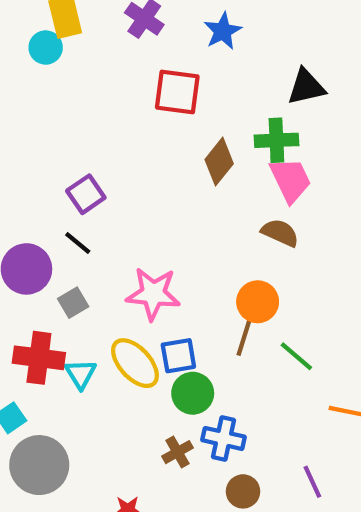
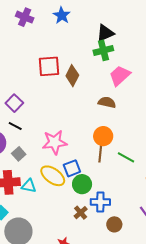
red square: (177, 92) -> (49, 66), moved
green cross: (276, 140) -> (103, 50), moved
pink trapezoid: (291, 180) -> (120, 76), moved, turned -95
cyan triangle: (81, 374) -> (29, 186), turned -35

